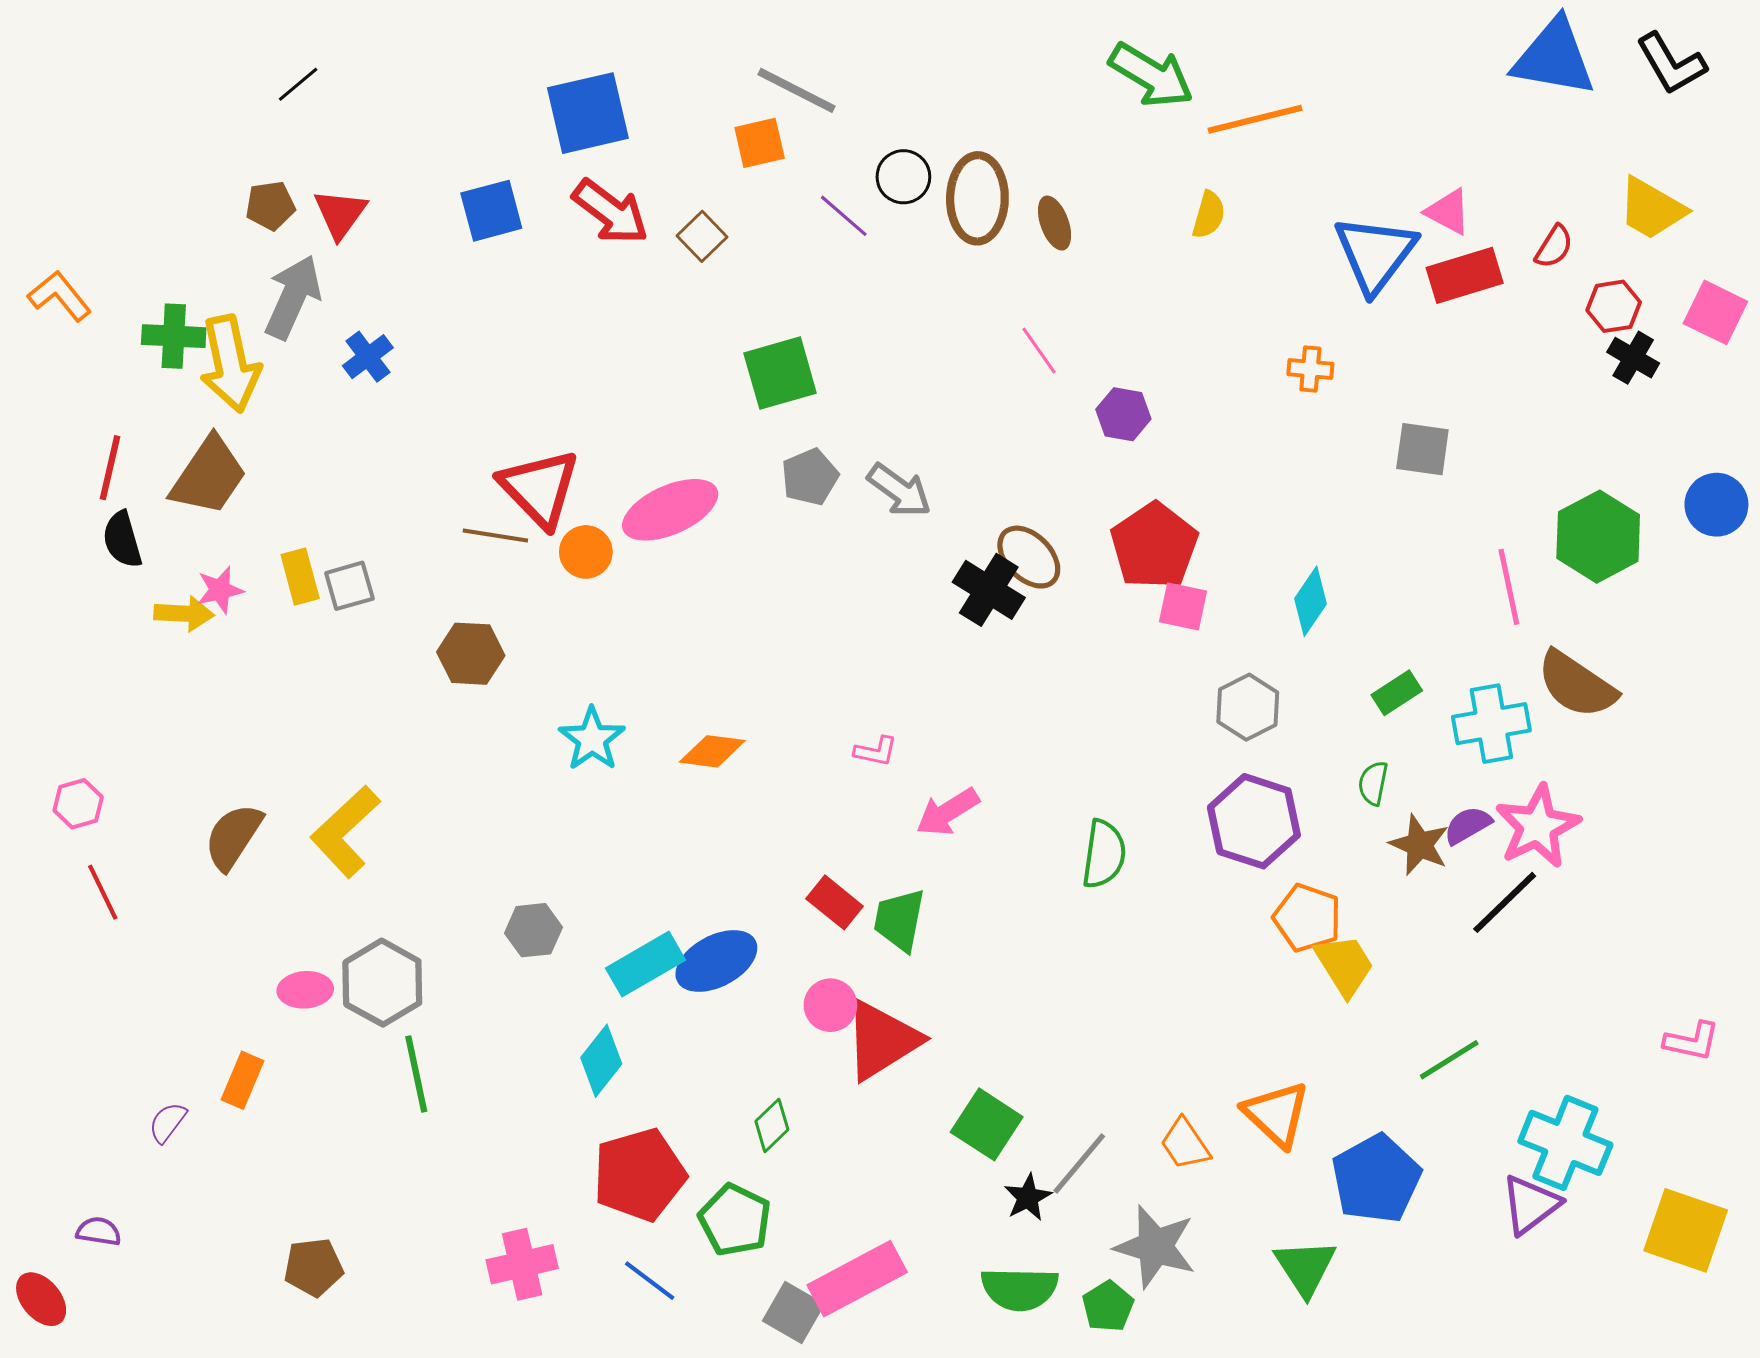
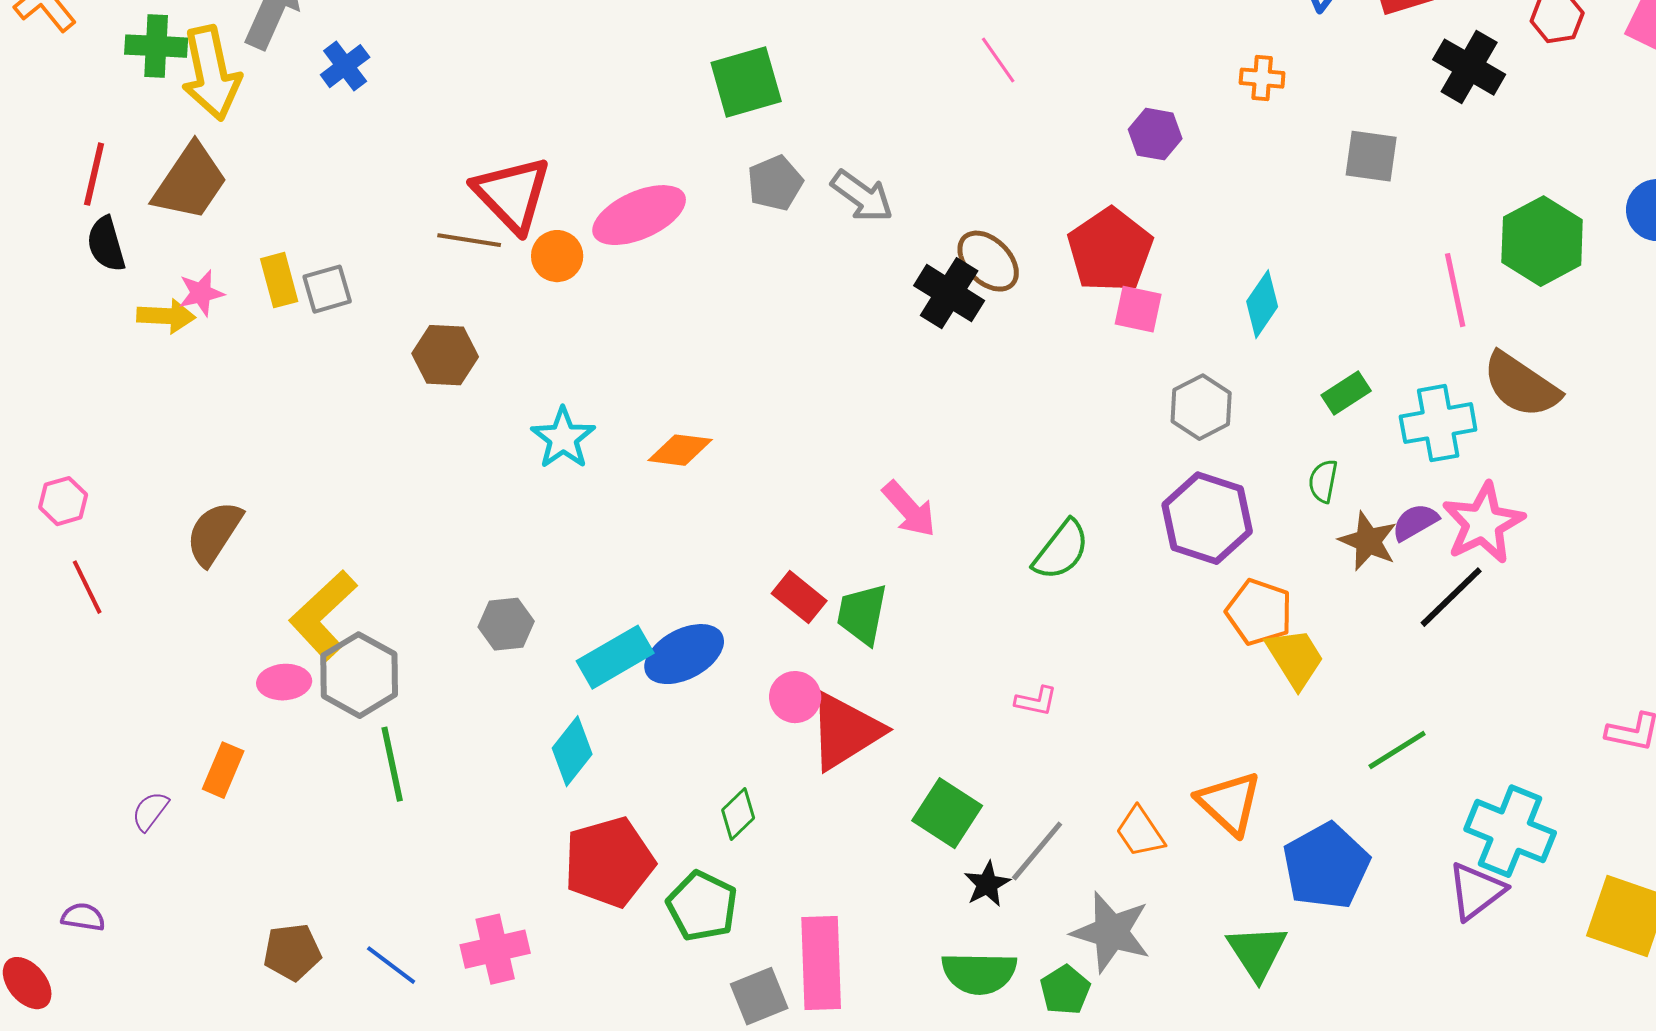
black cross: (1633, 358) -> (1469, 67), moved, size x1.4
purple hexagon: (1123, 414) -> (1155, 134), moved
pink L-shape: (876, 751) -> (1036, 701), moved
pink arrow: (948, 812) -> (909, 509), turned -100
yellow L-shape: (345, 831) -> (323, 615), moved
green semicircle: (1104, 854) -> (1061, 550), turned 30
pink rectangle: (857, 1279) -> (821, 963), turned -64
blue line: (650, 1281) -> (391, 965), moved
gray square: (793, 1313) -> (759, 996), turned 38

